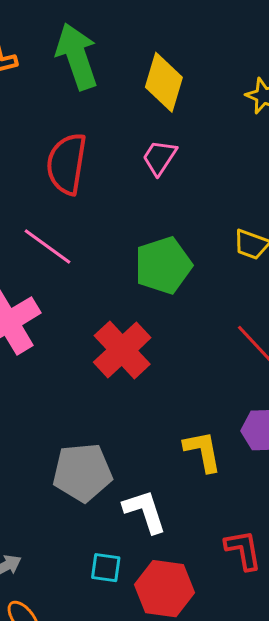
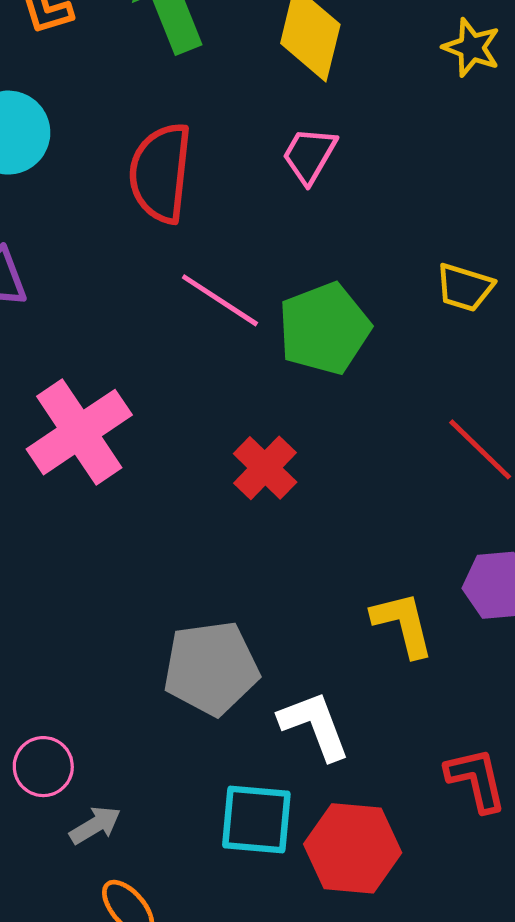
pink line: (47, 246) -> (220, 300), moved
red cross: (122, 350) -> (265, 468), size x0.7
cyan square: (106, 568) -> (256, 819), size x1.5

